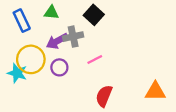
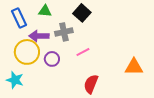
purple arrow: (57, 41) -> (39, 36), moved, turned 30
cyan star: (17, 73) -> (15, 80), moved
orange triangle: (155, 91) -> (134, 67), moved

